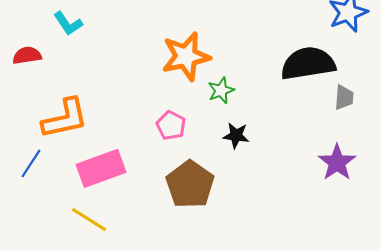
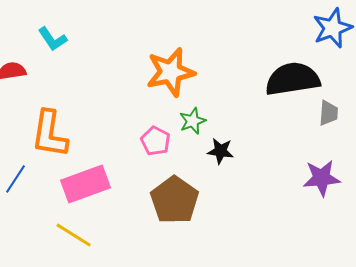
green star: (221, 90) -> (193, 121), moved
orange L-shape: (65, 118) -> (50, 134), turned 111
purple star: (337, 162) -> (322, 178), turned 30

